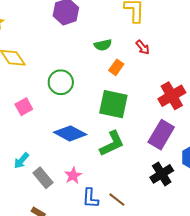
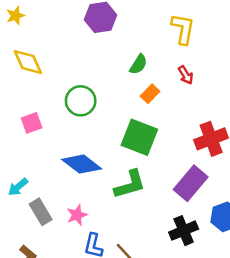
green semicircle: (103, 45) -> (138, 64), turned -54

